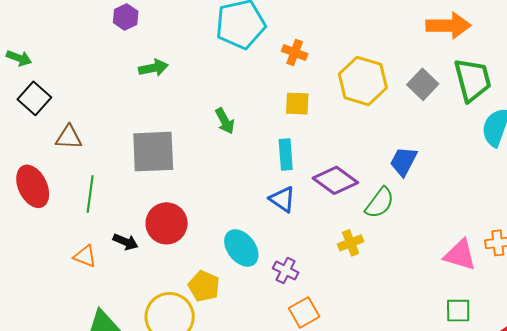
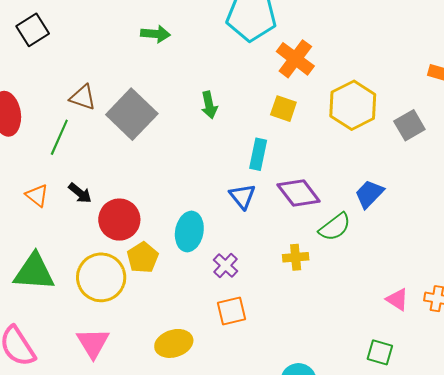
orange cross: (295, 52) -> (295, 59), size x1.5
brown triangle: (69, 137) -> (83, 97), moved
gray square: (153, 152) -> (132, 114), turned 30
red circle: (167, 223) -> (119, 220), moved
cyan ellipse: (241, 248) -> (189, 231), turned 33
pink triangle: (460, 255) -> (397, 299), size x0.7

